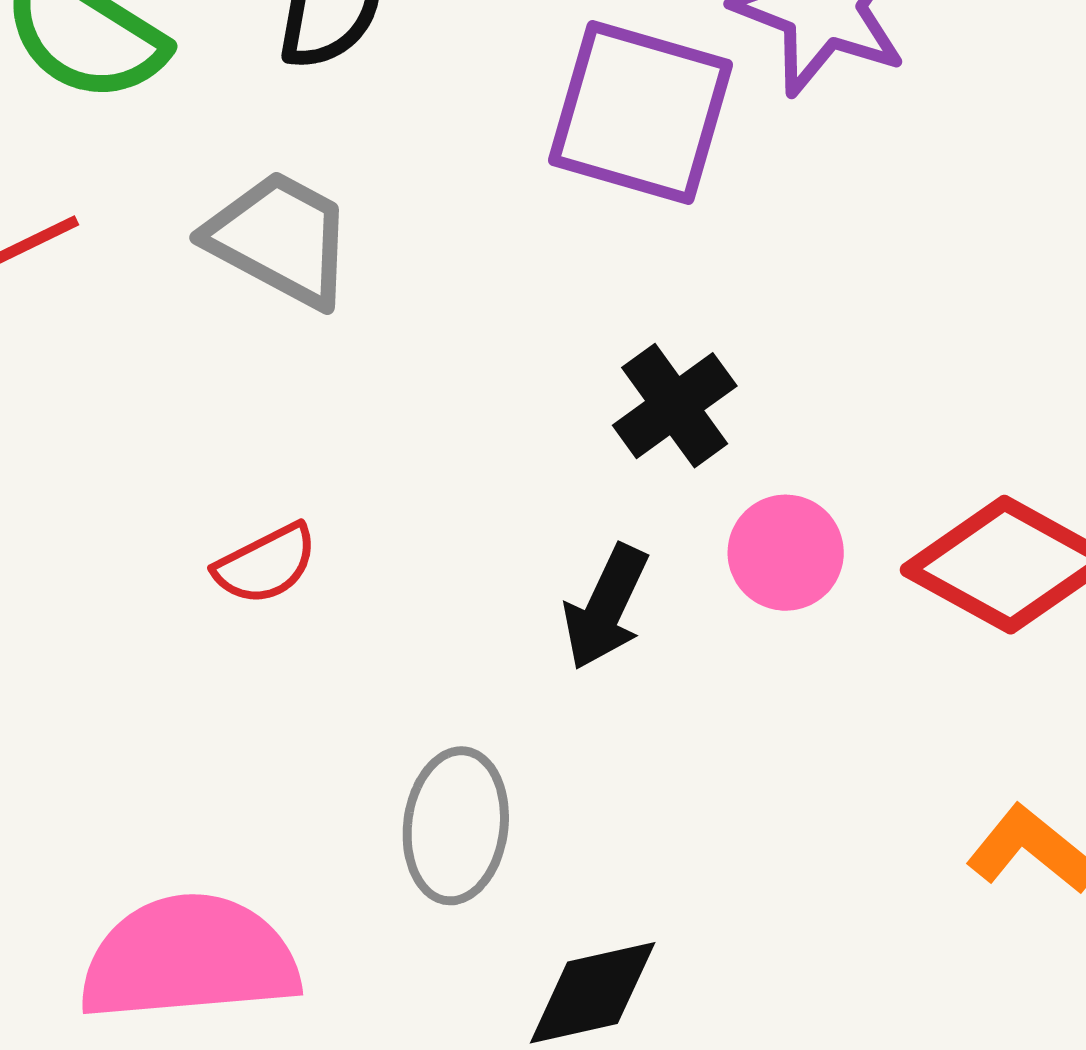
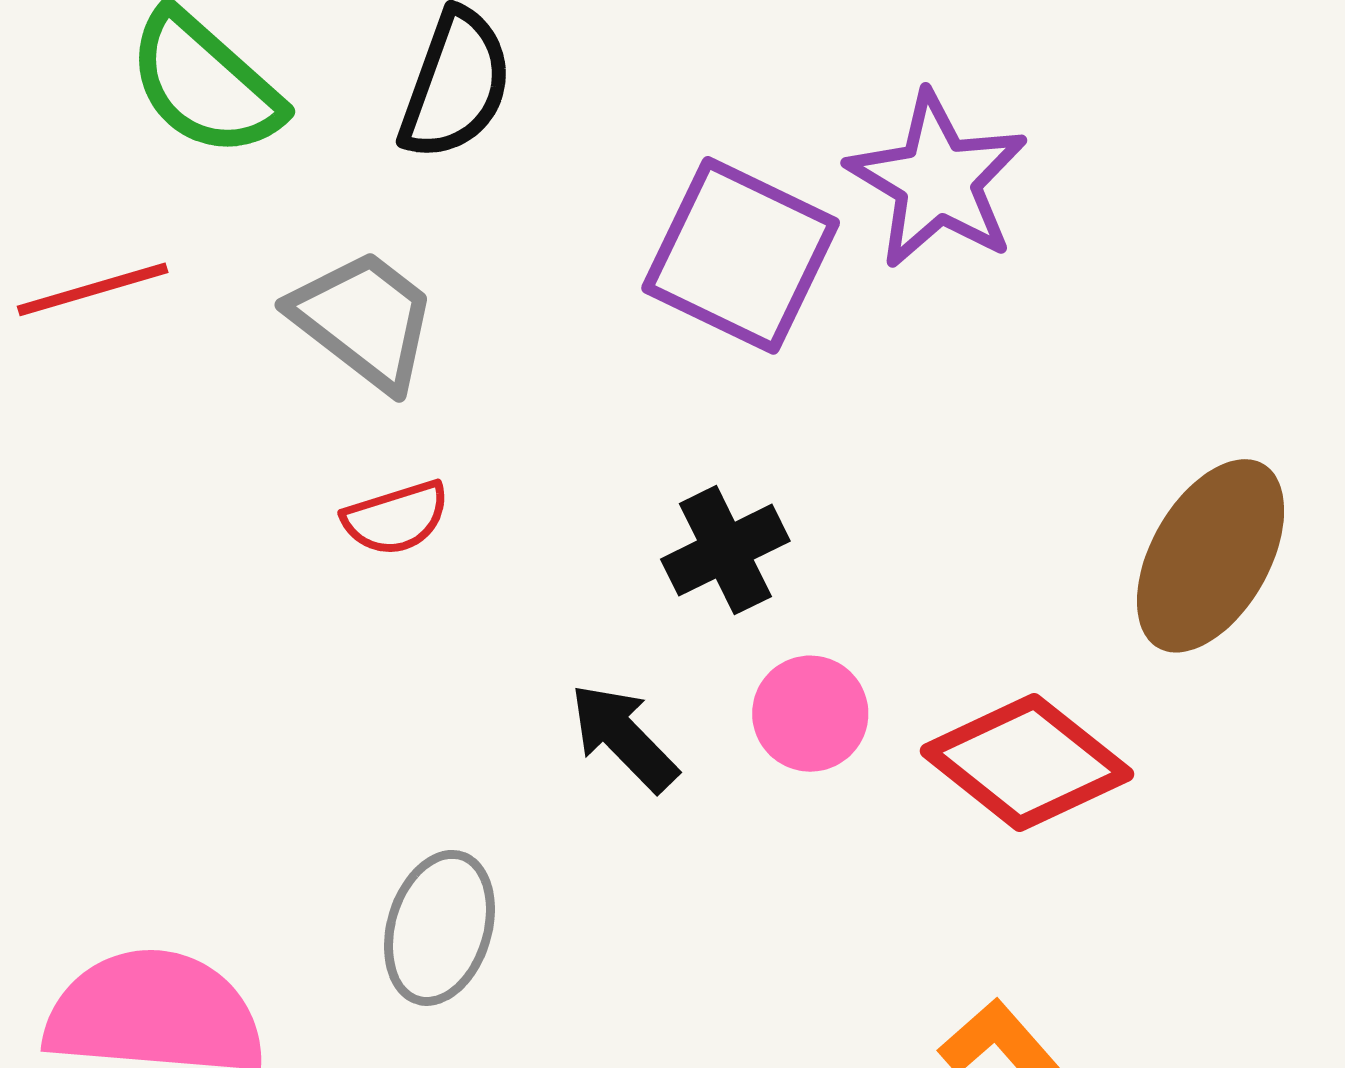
red semicircle: (266, 564) -> (396, 518), moved
black arrow: (606, 607) -> (624, 737), turned 101

